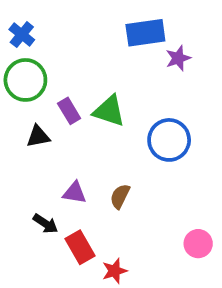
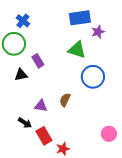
blue cross: (22, 35) -> (23, 21), moved
green triangle: (109, 111) -> (77, 50), moved
brown semicircle: (120, 196) -> (65, 100), moved

